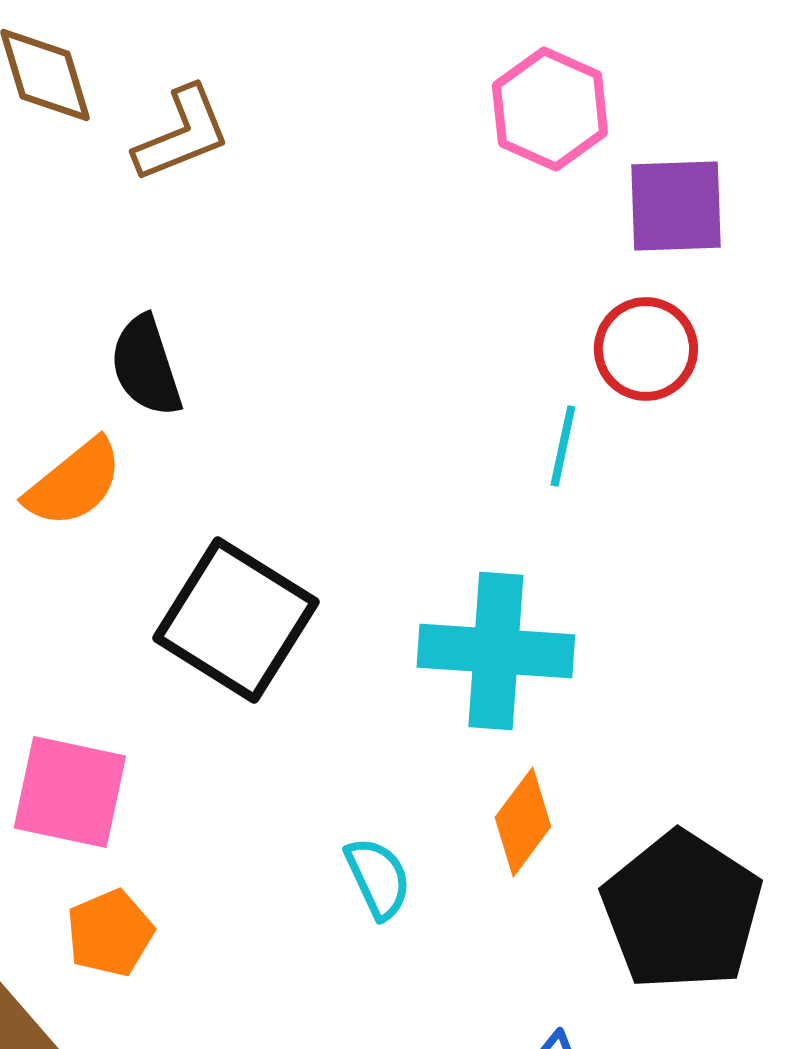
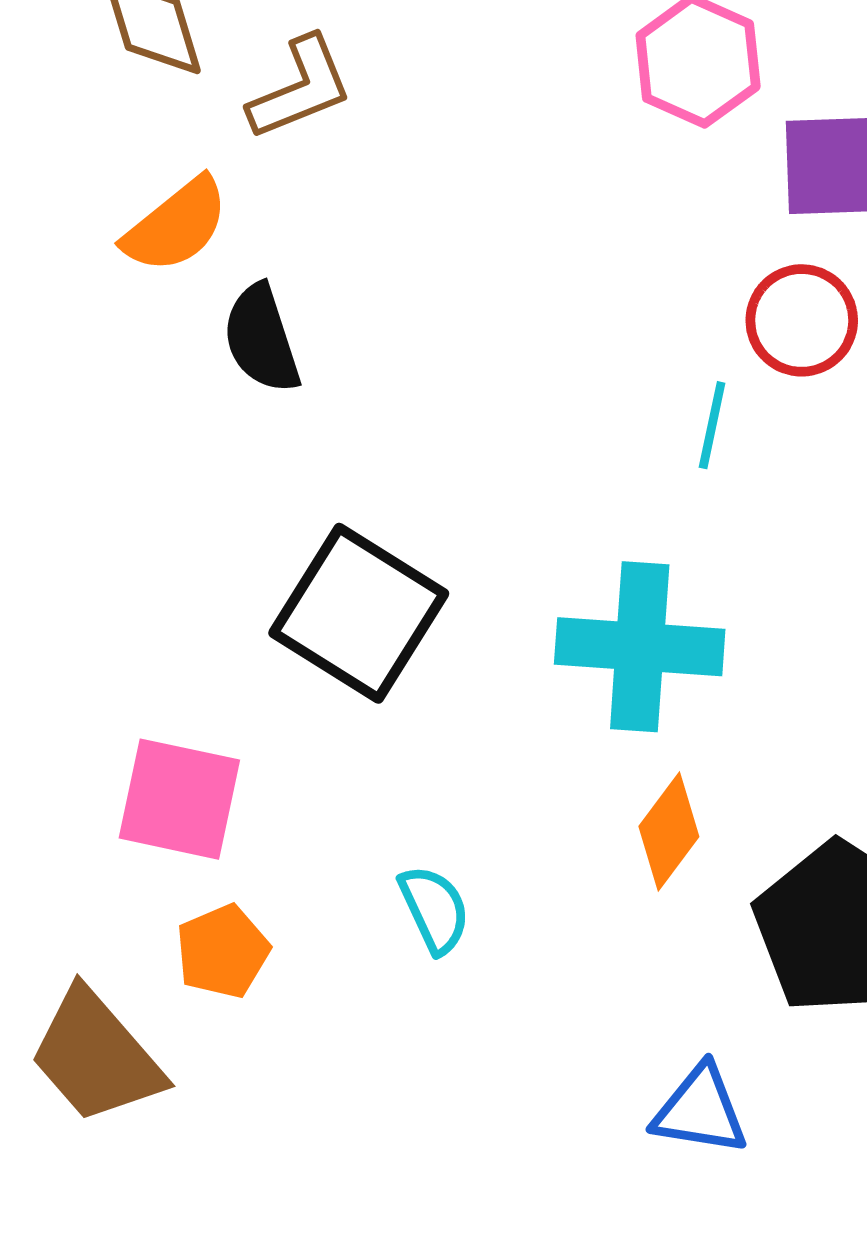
orange semicircle: (74, 483) -> (176, 225), moved
cyan semicircle: (378, 878) -> (434, 909), moved

